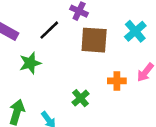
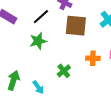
green star: (30, 63) -> (38, 41), moved

